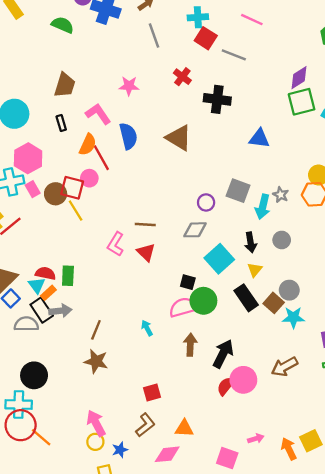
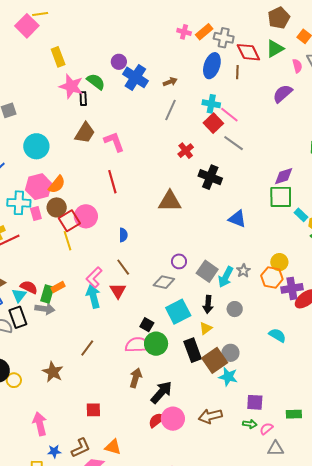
pink line: (252, 20) -> (229, 115), moved
gray line: (154, 36) -> (170, 110), turned 30
pink star: (129, 86) -> (71, 86), moved, size x1.4
pink L-shape: (98, 114) -> (114, 142), moved
black rectangle: (61, 123) -> (83, 99), moved
blue semicircle: (128, 136) -> (123, 235), moved, size x0.6
brown triangle: (179, 138) -> (170, 201), turned -45
orange semicircle: (88, 145) -> (57, 184), moved
red line: (101, 158) -> (112, 182), moved
pink circle: (89, 178) -> (86, 216), size x1.5
red square: (72, 188) -> (69, 221), turned 30
gray square: (238, 191) -> (207, 271), moved
brown circle: (56, 194) -> (57, 207), moved
brown line: (145, 224) -> (123, 267), turned 36
orange rectangle: (48, 293) -> (58, 287), moved
brown square: (274, 303) -> (215, 360), size x1.4
gray arrow: (60, 311) -> (45, 309), moved
cyan arrow: (147, 328) -> (93, 296), moved, size x1.6
brown line: (96, 330) -> (87, 348), moved
brown L-shape: (145, 425) -> (81, 448), moved
yellow circle: (95, 442) -> (14, 380), moved

